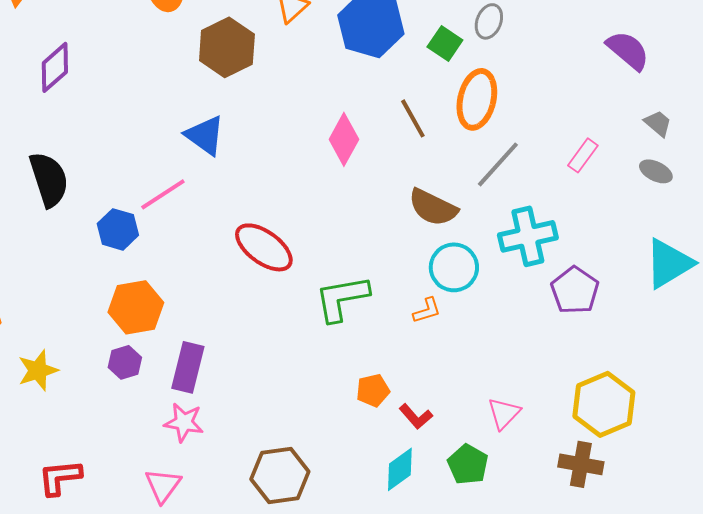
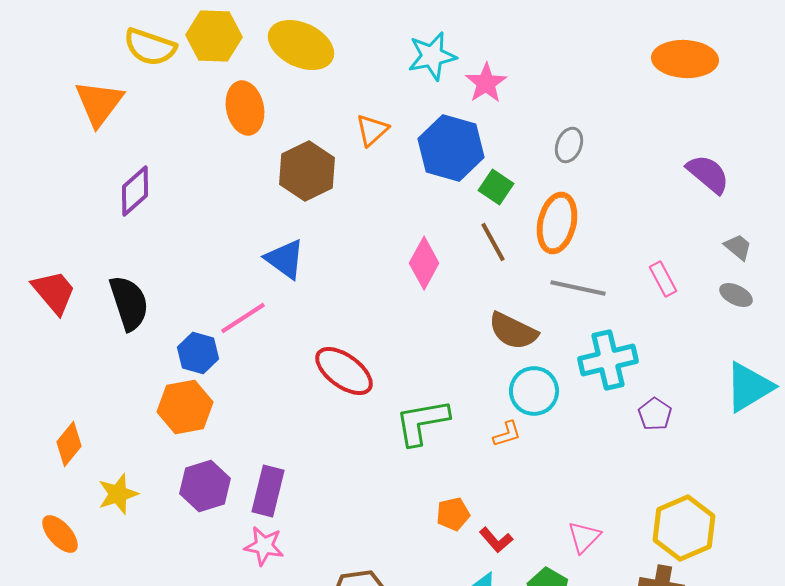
green square: (445, 43) -> (496, 187), moved
pink rectangle: (583, 155) -> (663, 279), turned -64
gray line: (498, 164) -> (578, 288), turned 60
purple pentagon: (575, 290) -> (655, 414), size x0.7
orange hexagon: (136, 307) -> (185, 407), moved
purple hexagon: (125, 362) -> (205, 486), size x1.5

